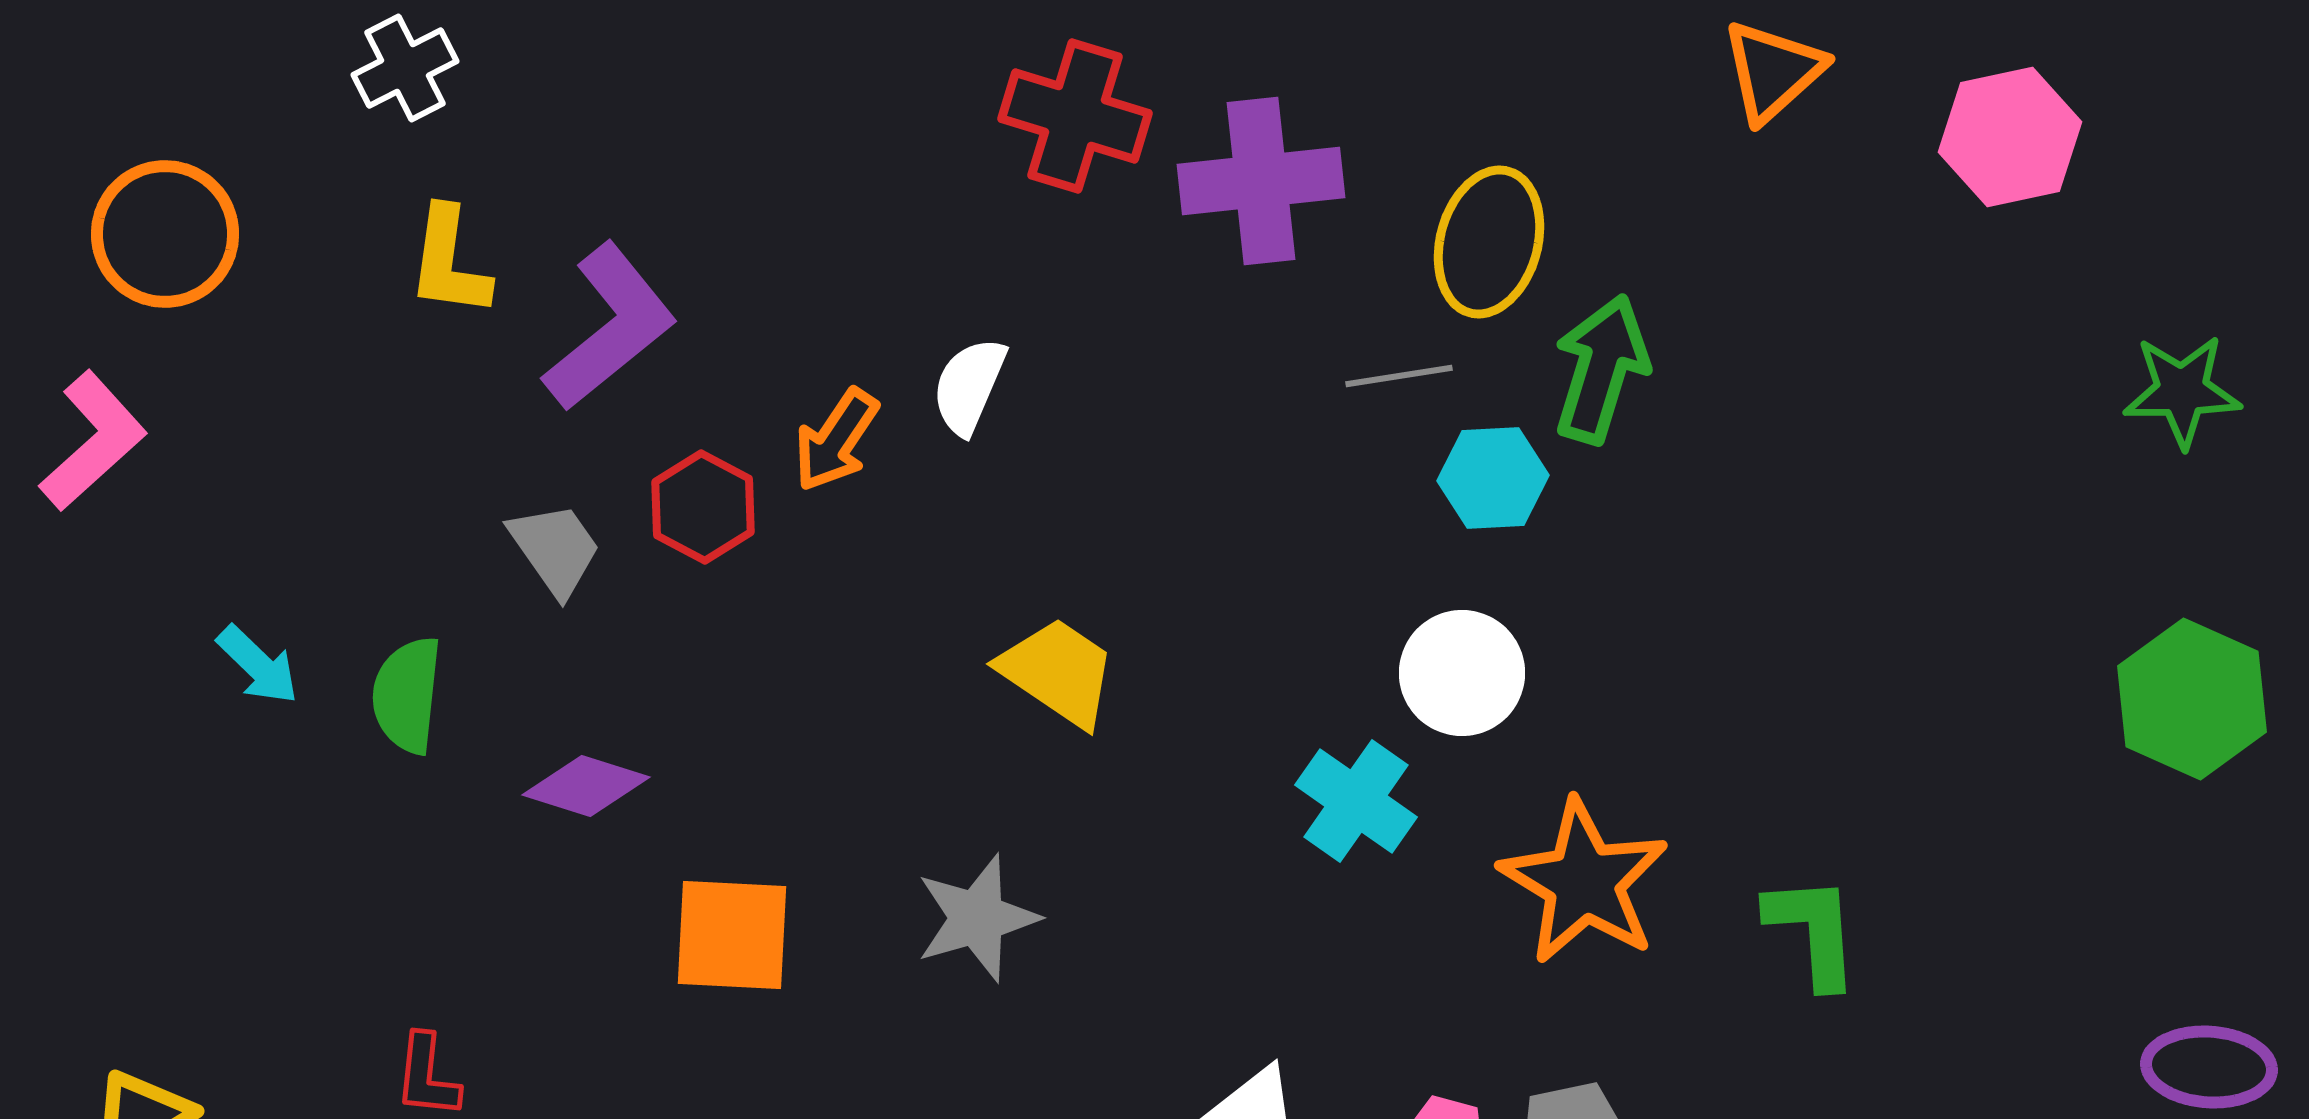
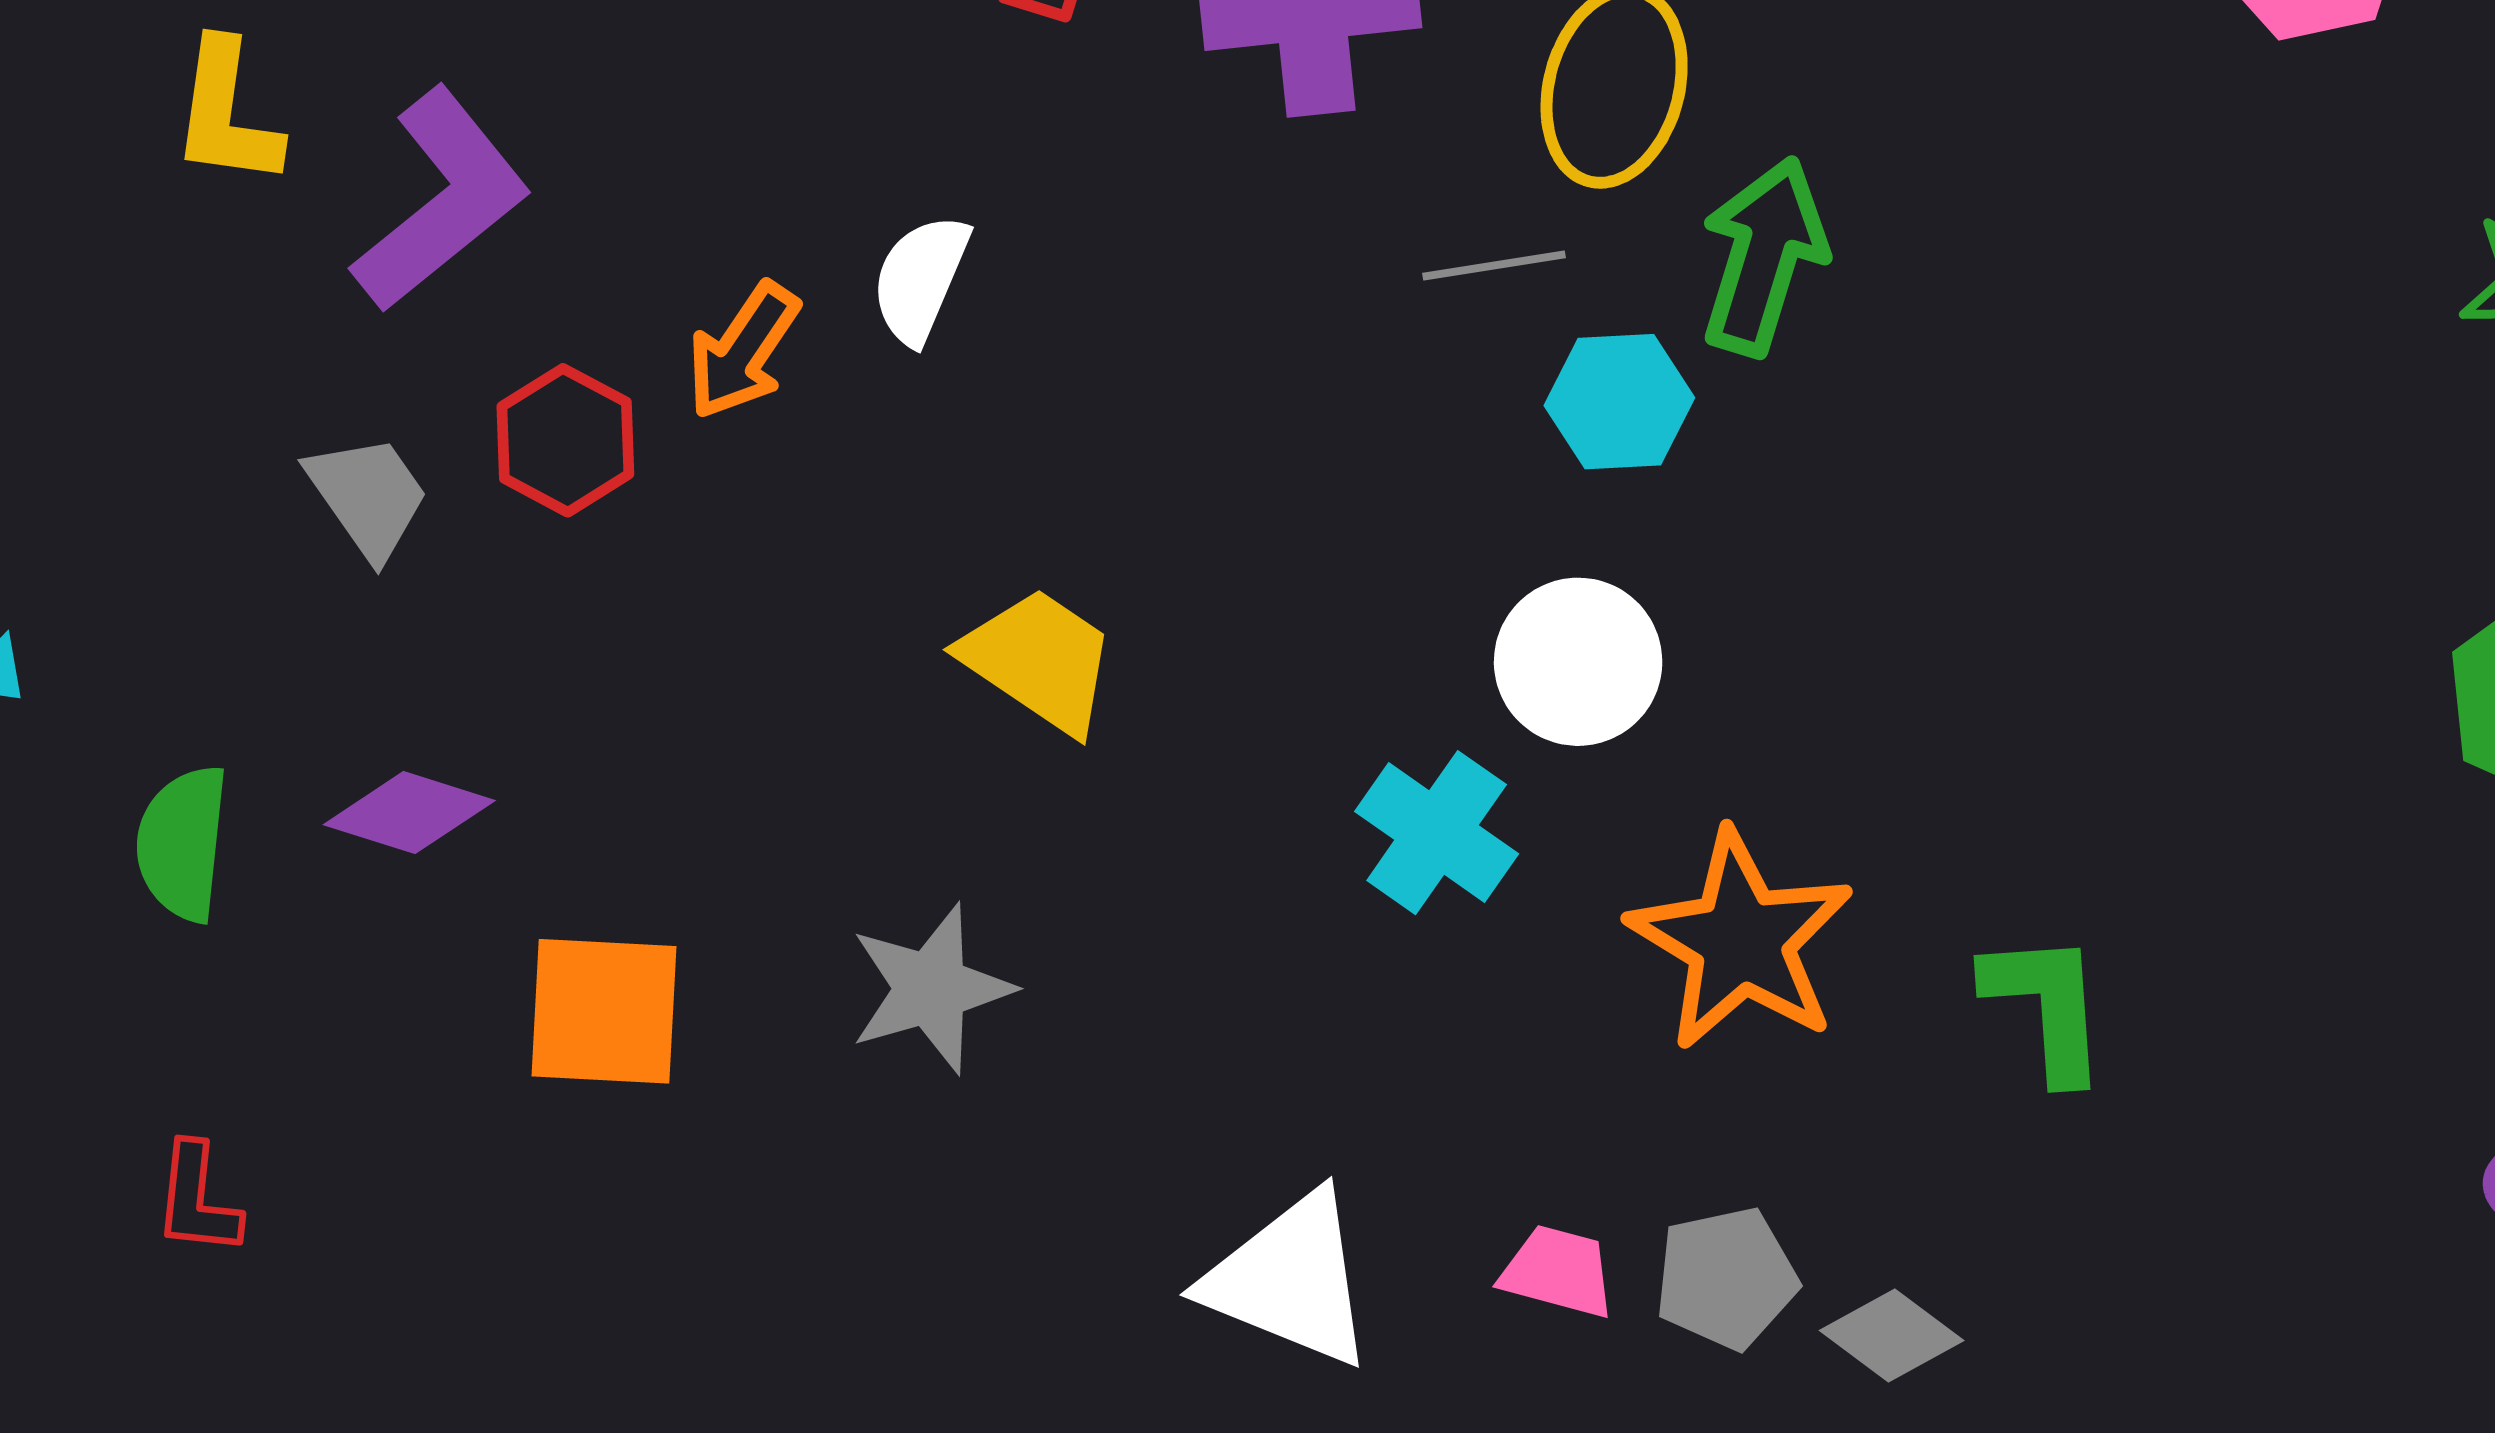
green semicircle: (407, 695) -> (182, 843), moved

